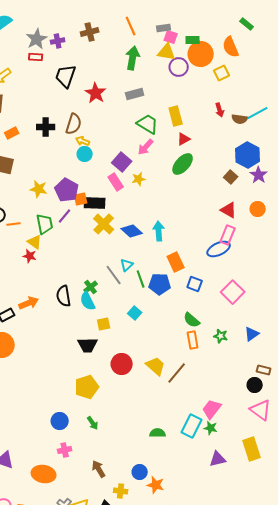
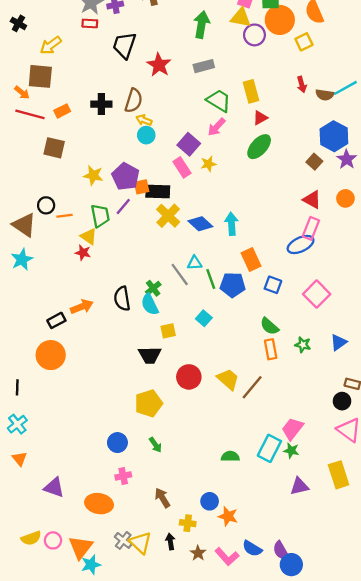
cyan triangle: (127, 265) -> (195, 263), turned 40

